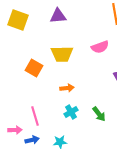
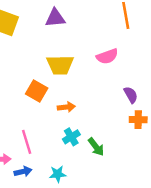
orange square: (34, 68) -> (37, 91), moved
green arrow: (99, 114) -> (96, 147), moved

